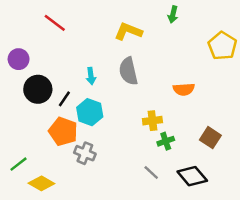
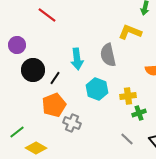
yellow L-shape: (128, 31) -> (130, 32), moved
cyan arrow: (91, 76) -> (77, 59), size x1.5
cyan hexagon: (90, 112) -> (97, 89), moved
orange pentagon: (63, 131) -> (54, 105), turned 30

